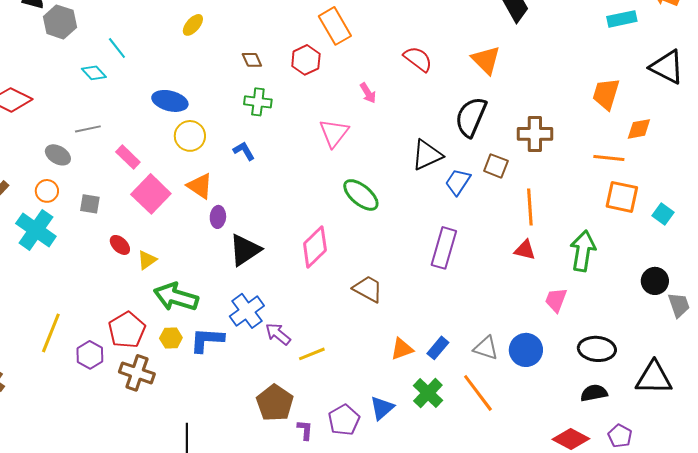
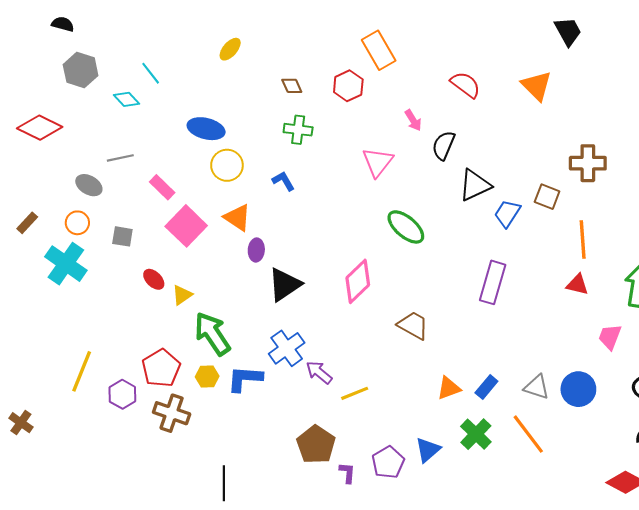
gray hexagon: (60, 22) -> (81, 70), moved
black semicircle: (471, 117) -> (444, 145), moved, size x0.7
green arrow: (176, 297) -> (212, 334), turned 39

